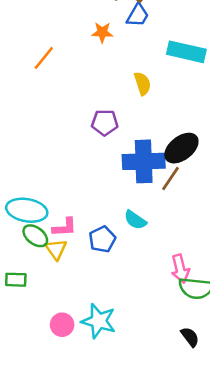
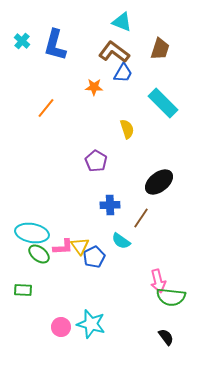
cyan rectangle: (186, 52) -> (163, 103), turned 32
purple pentagon: (105, 122) -> (96, 161), turned 30
blue cross: (144, 161) -> (110, 205), moved, size x0.6
brown line: (171, 179) -> (141, 218), moved
yellow triangle: (56, 249) -> (80, 246), moved

